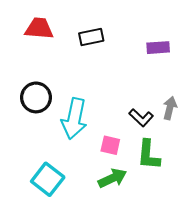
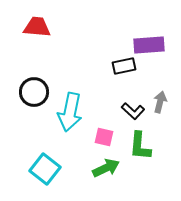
black rectangle: (91, 37) -> (124, 66), moved
purple rectangle: (158, 48) -> (149, 45), size x1.4

